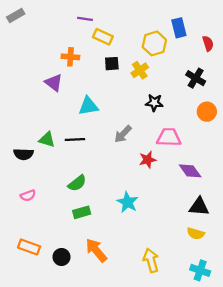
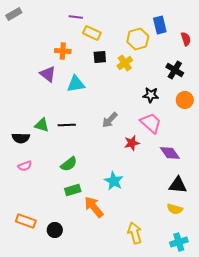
black star: (154, 103) -> (151, 95), moved
cyan triangle: (88, 106) -> (76, 84), moved
pink trapezoid: (169, 137) -> (151, 123), turned 40
pink semicircle: (28, 195) -> (25, 166), moved
orange arrow: (96, 250) -> (94, 207), moved
cyan cross: (200, 270) -> (179, 242), turned -36

